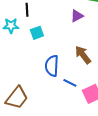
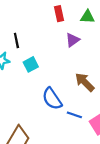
blue semicircle: (52, 66) -> (52, 99), turned -30

